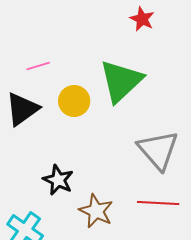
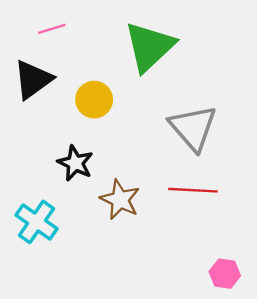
yellow circle: (74, 101) -> (94, 100), moved

